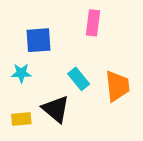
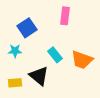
blue square: (39, 40) -> (27, 28), turned -30
orange trapezoid: (117, 86) -> (82, 60), turned 115

